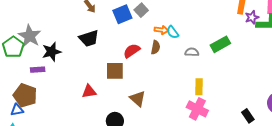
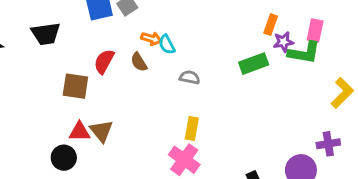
green rectangle: (220, 44) -> (254, 64), moved
brown semicircle: (155, 47) -> (139, 62), turned 128
red semicircle: (132, 51) -> (104, 61), turned -36
red triangle: (89, 91) -> (80, 132), moved

